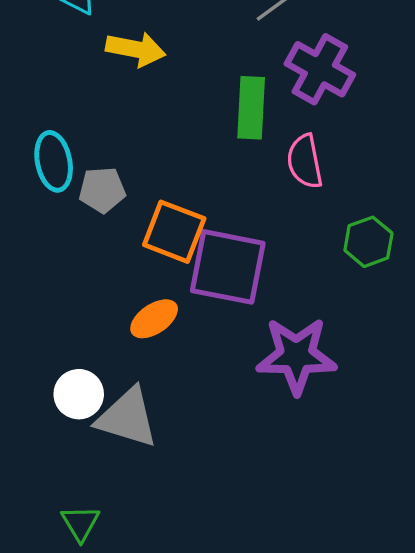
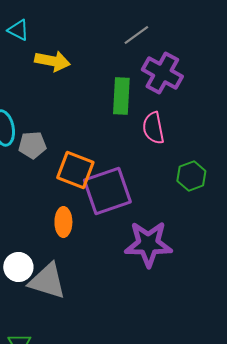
purple square: (228, 267) -> (107, 191), turned -30
orange ellipse: (154, 319) -> (63, 222), turned -56

